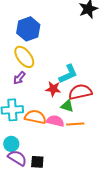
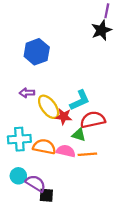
yellow ellipse: (24, 57) -> (49, 107), moved
purple arrow: (19, 78) -> (27, 93), moved, turned 48
purple semicircle: (17, 158) -> (36, 183), moved

